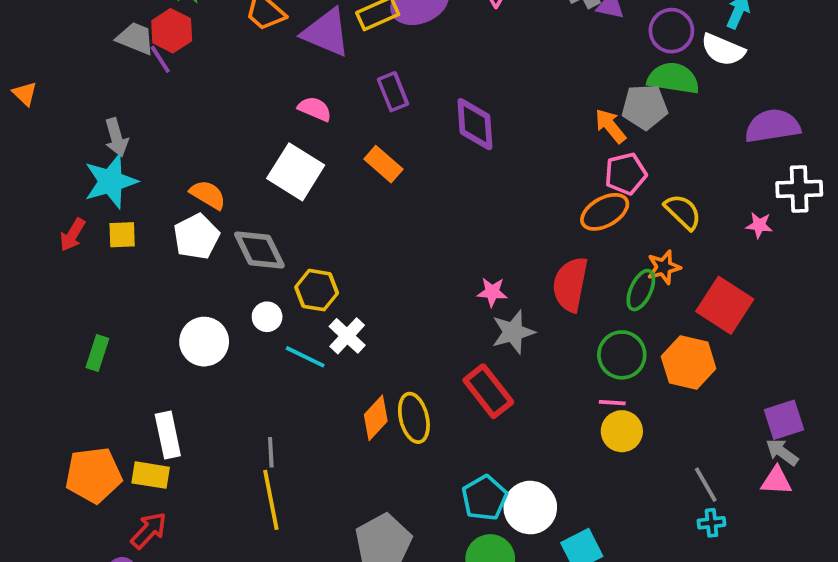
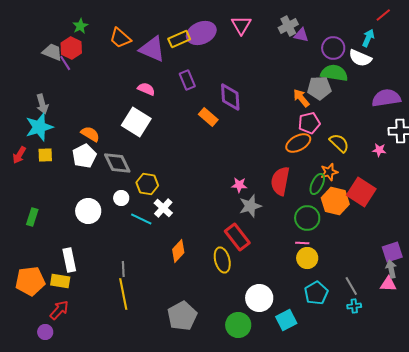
orange rectangle: (383, 164) -> (208, 117), moved
orange hexagon: (689, 363) -> (335, 201), moved
yellow ellipse: (414, 418) -> (222, 260), moved
gray arrow: (782, 452) -> (391, 269), turned 42
cyan pentagon: (484, 498) -> (316, 293), moved

